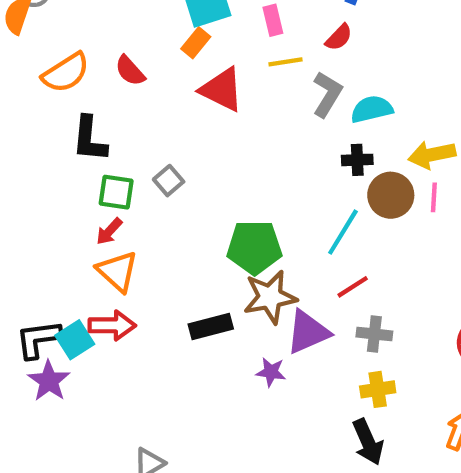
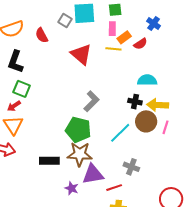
orange rectangle: (196, 43) -> (124, 37), moved
gray L-shape: (327, 94) -> (91, 101), moved
yellow arrow: (432, 155) -> (158, 105), moved
gray square: (169, 181) -> (65, 21), moved, turned -32
red line: (353, 287) -> (114, 188), moved
gray cross: (374, 334) -> (131, 167), moved

